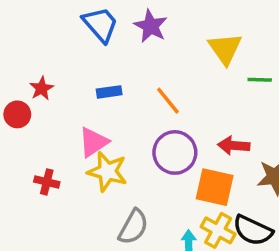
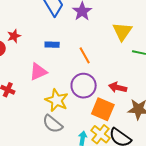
yellow star: (107, 172) -> (57, 100), moved
gray semicircle: (133, 227) -> (53, 124), turned 90

